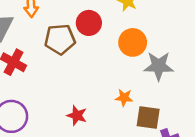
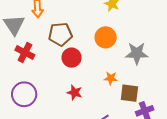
red circle: (89, 23) -> (71, 58), moved
orange circle: (133, 42) -> (106, 37), moved

